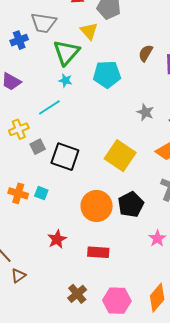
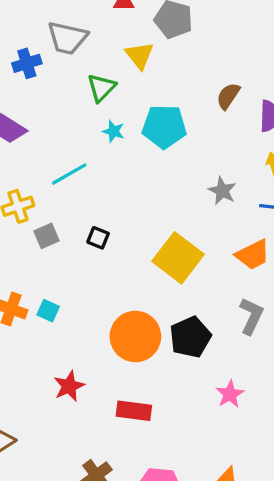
green triangle: (66, 52) -> (101, 88), size x0.7
cyan star: (65, 80) -> (113, 131), moved
black square: (65, 157) -> (98, 238), moved, size x0.5

